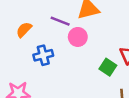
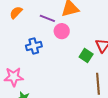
orange semicircle: (24, 30) -> (16, 13), moved

